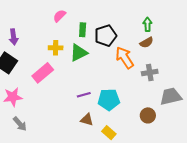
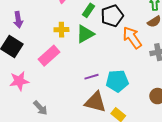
green rectangle: (83, 30) -> (88, 10), turned 32
brown triangle: (87, 120) -> (95, 102), size x1.6
gray arrow: (20, 124) -> (40, 108), moved

